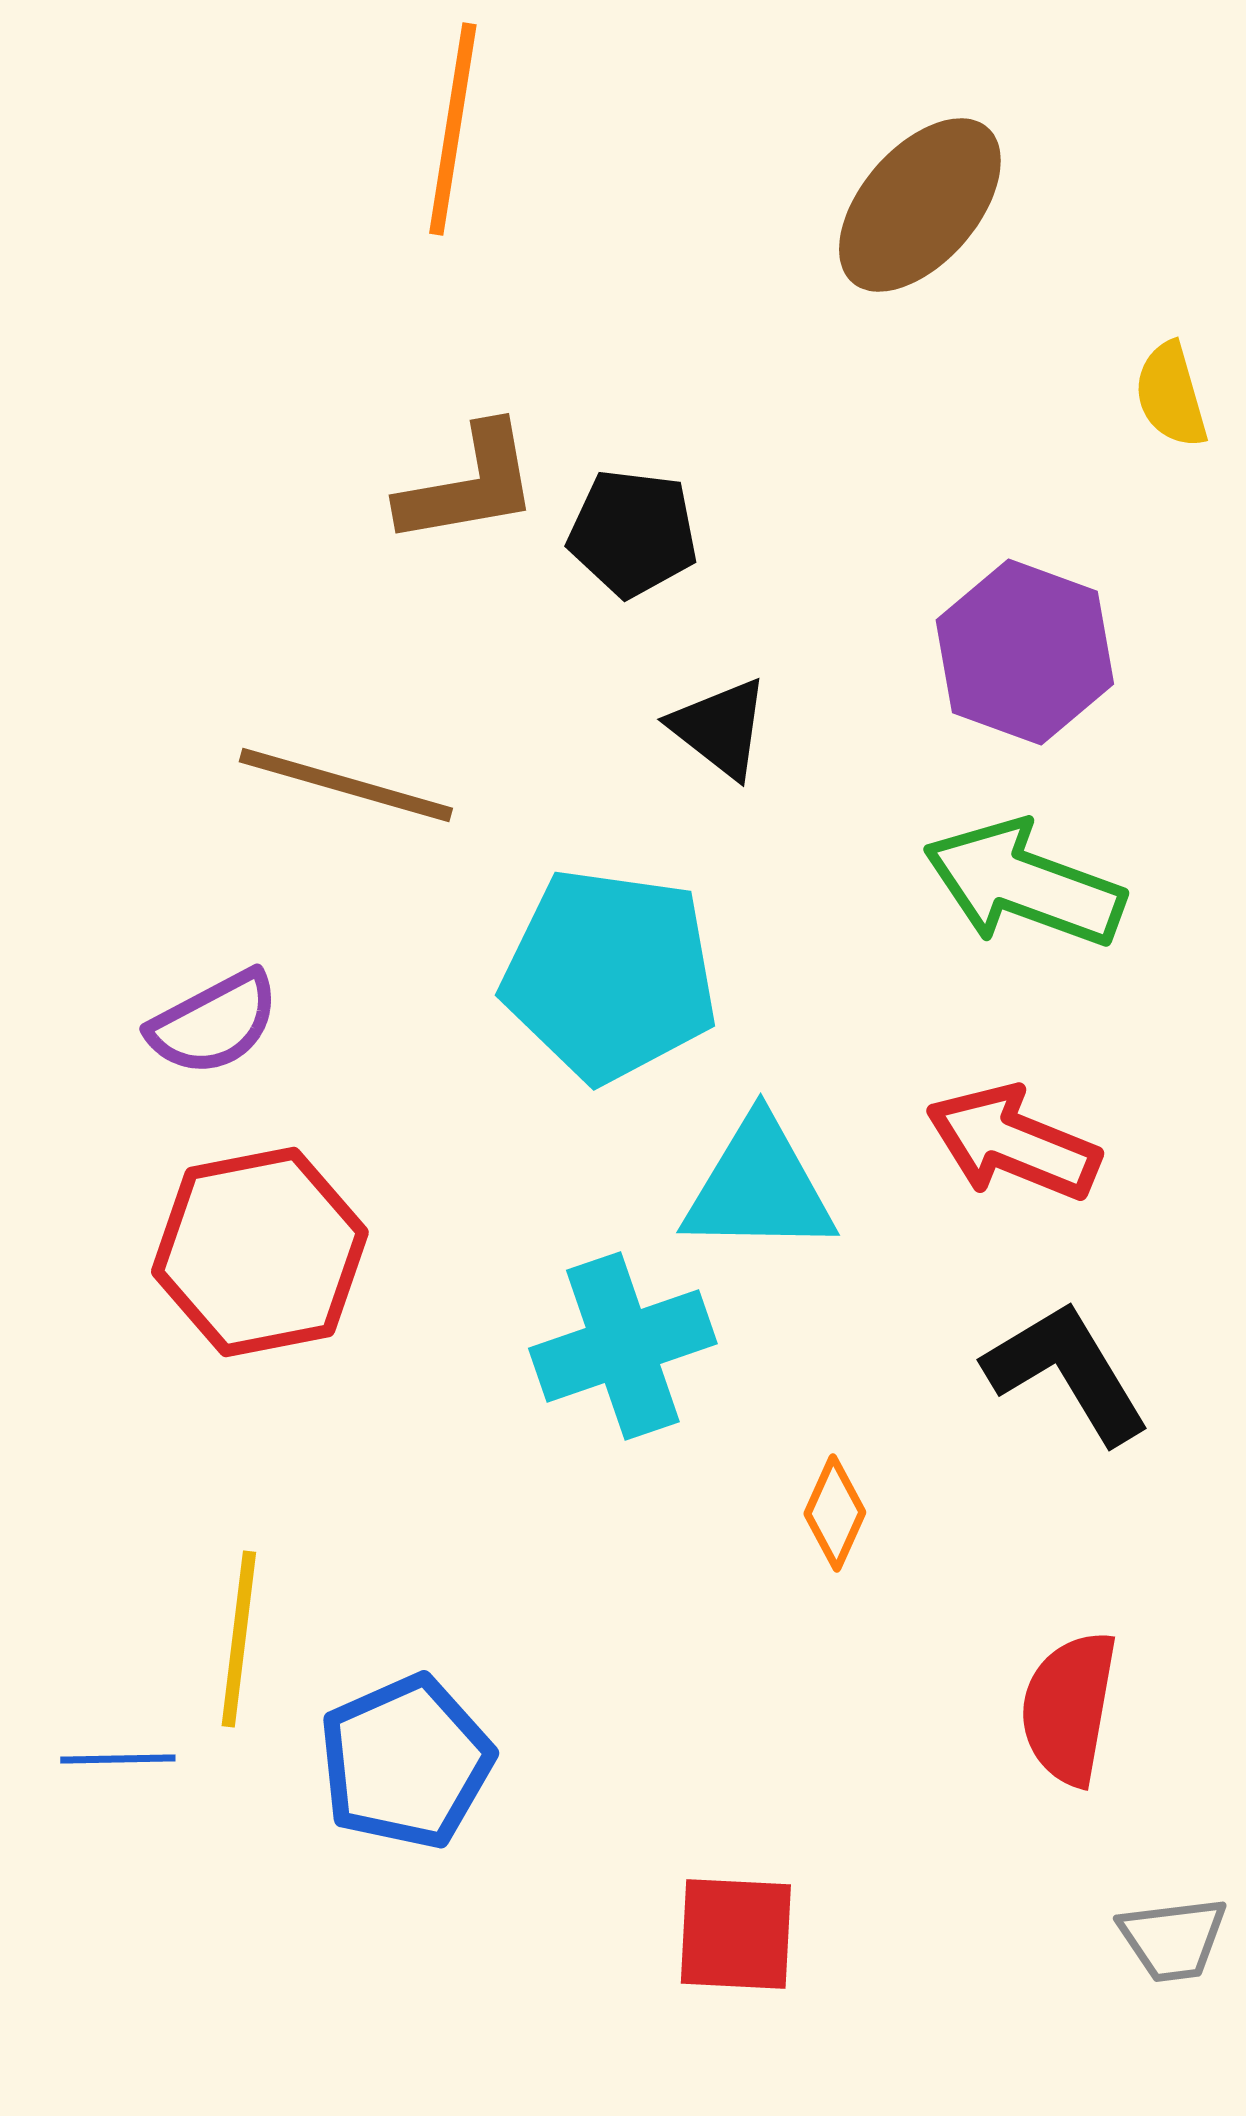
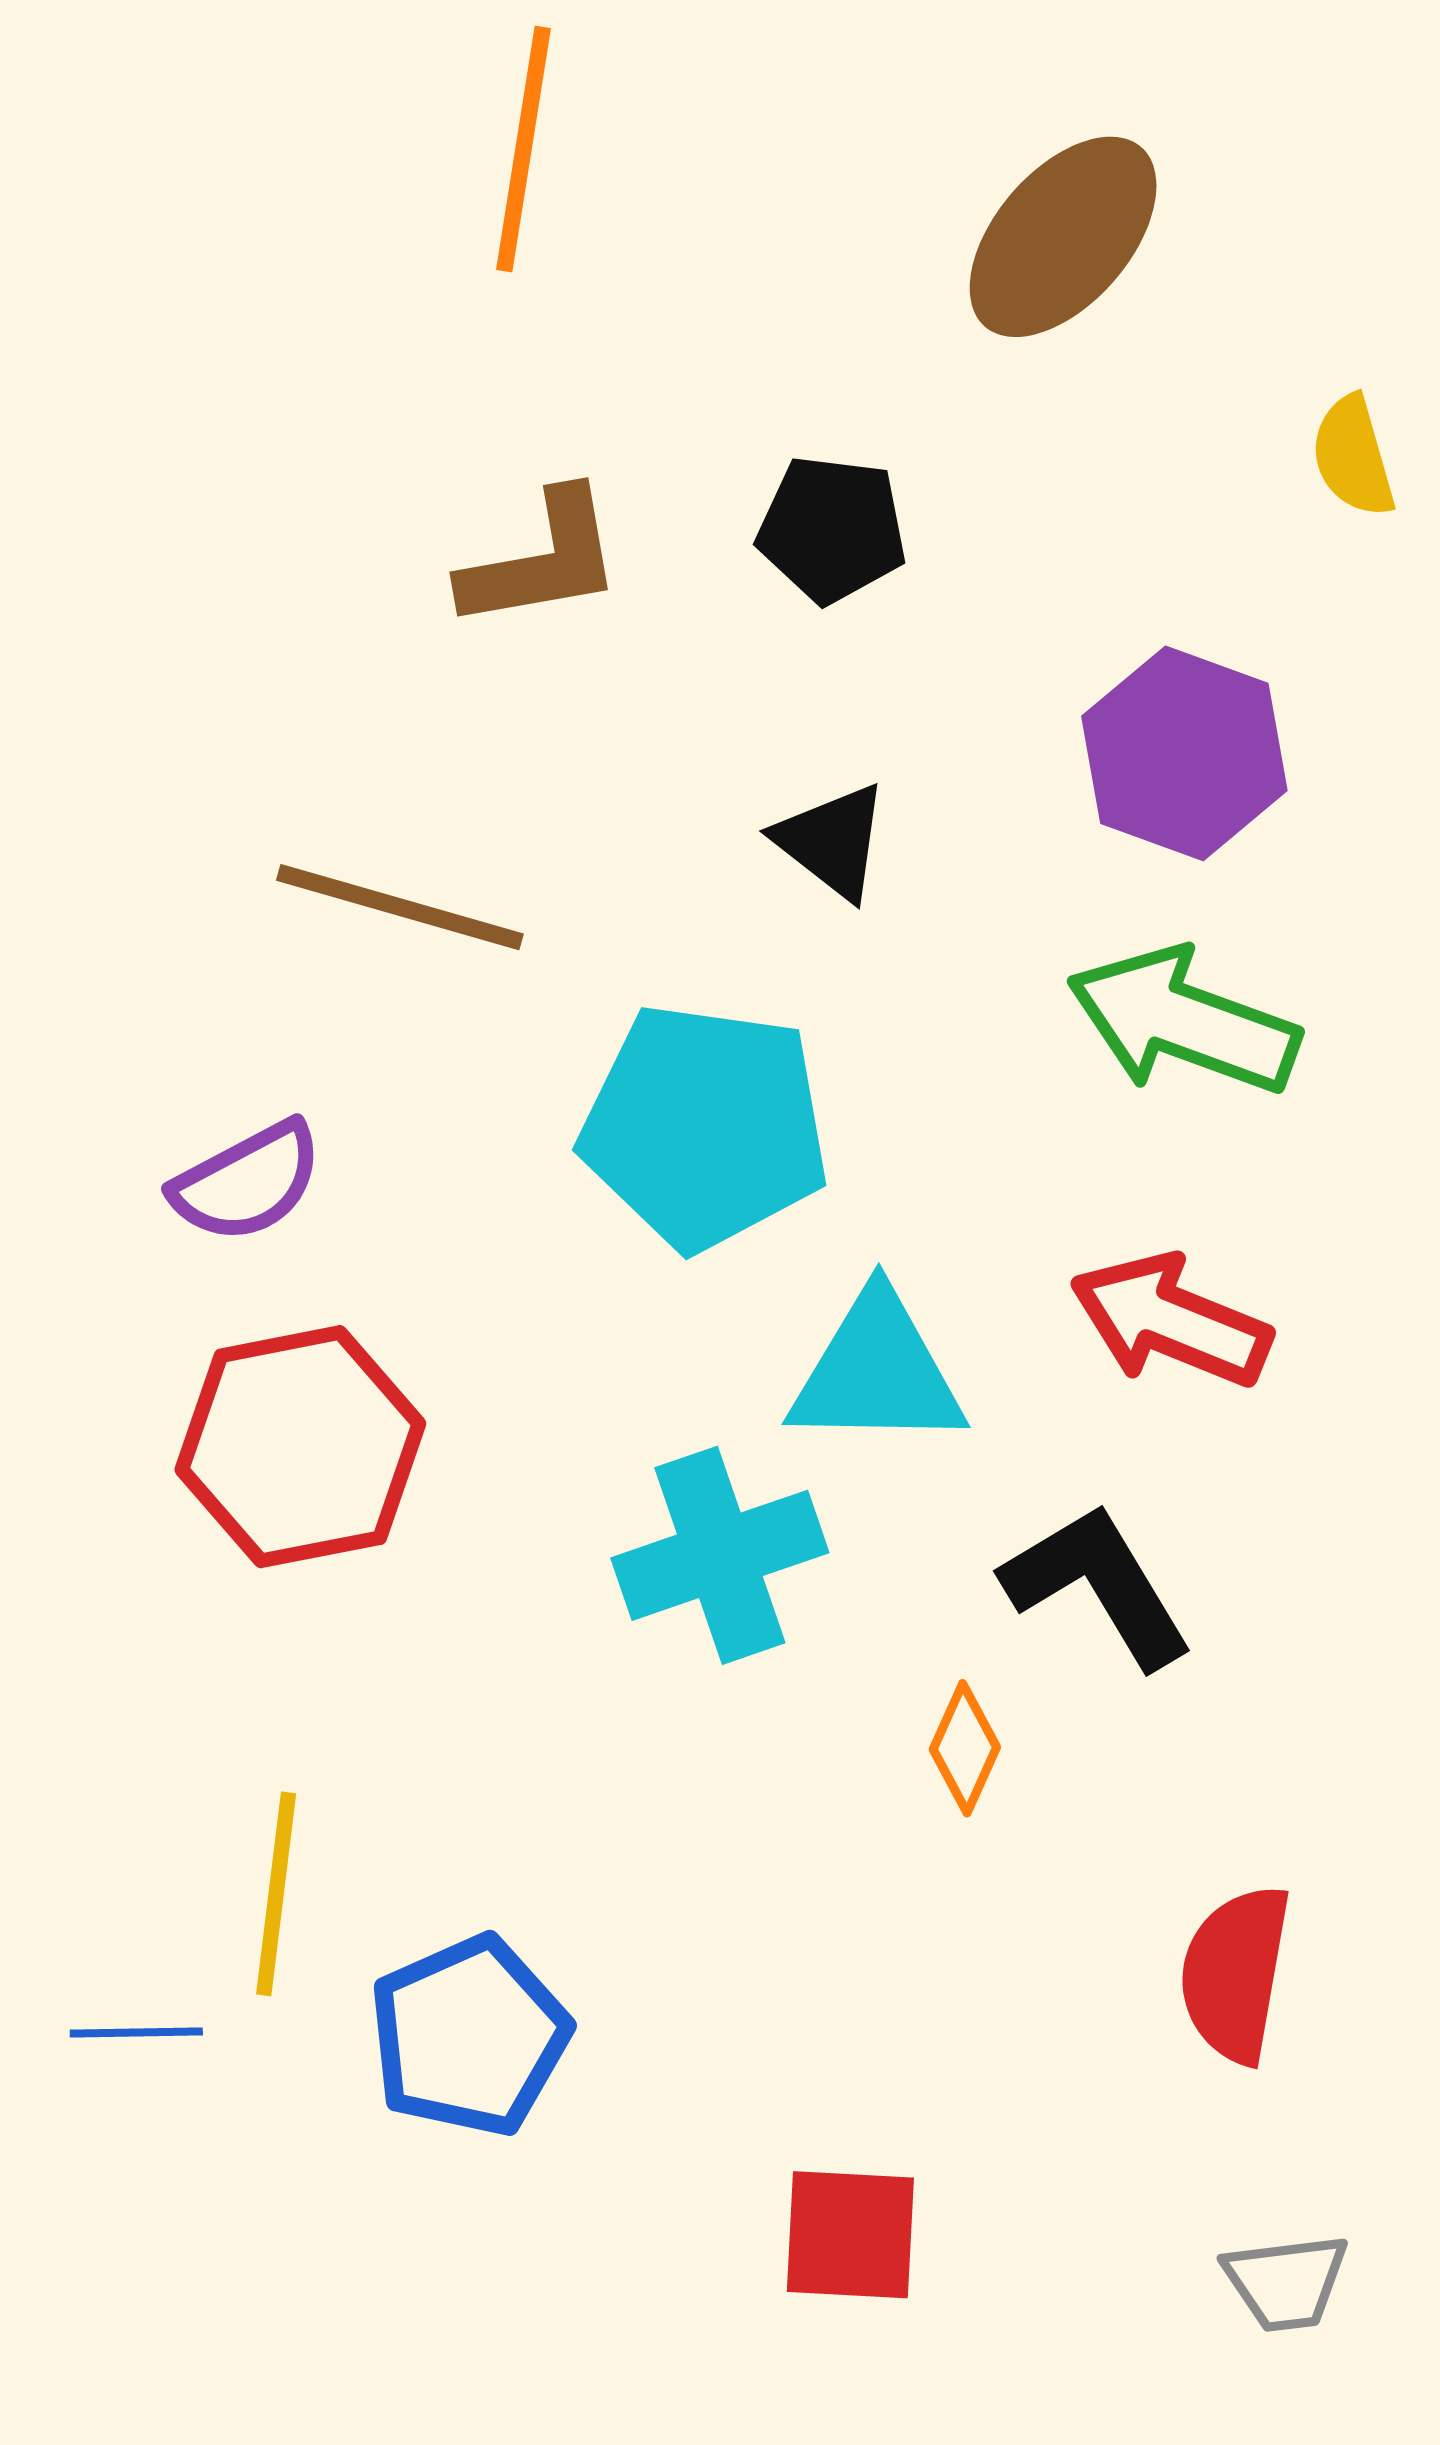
black pentagon: (633, 533) -> (832, 529), moved
black L-shape: (1067, 1372) -> (1098, 1585), moved
gray trapezoid: (1173, 1939) -> (1286, 2282), moved

